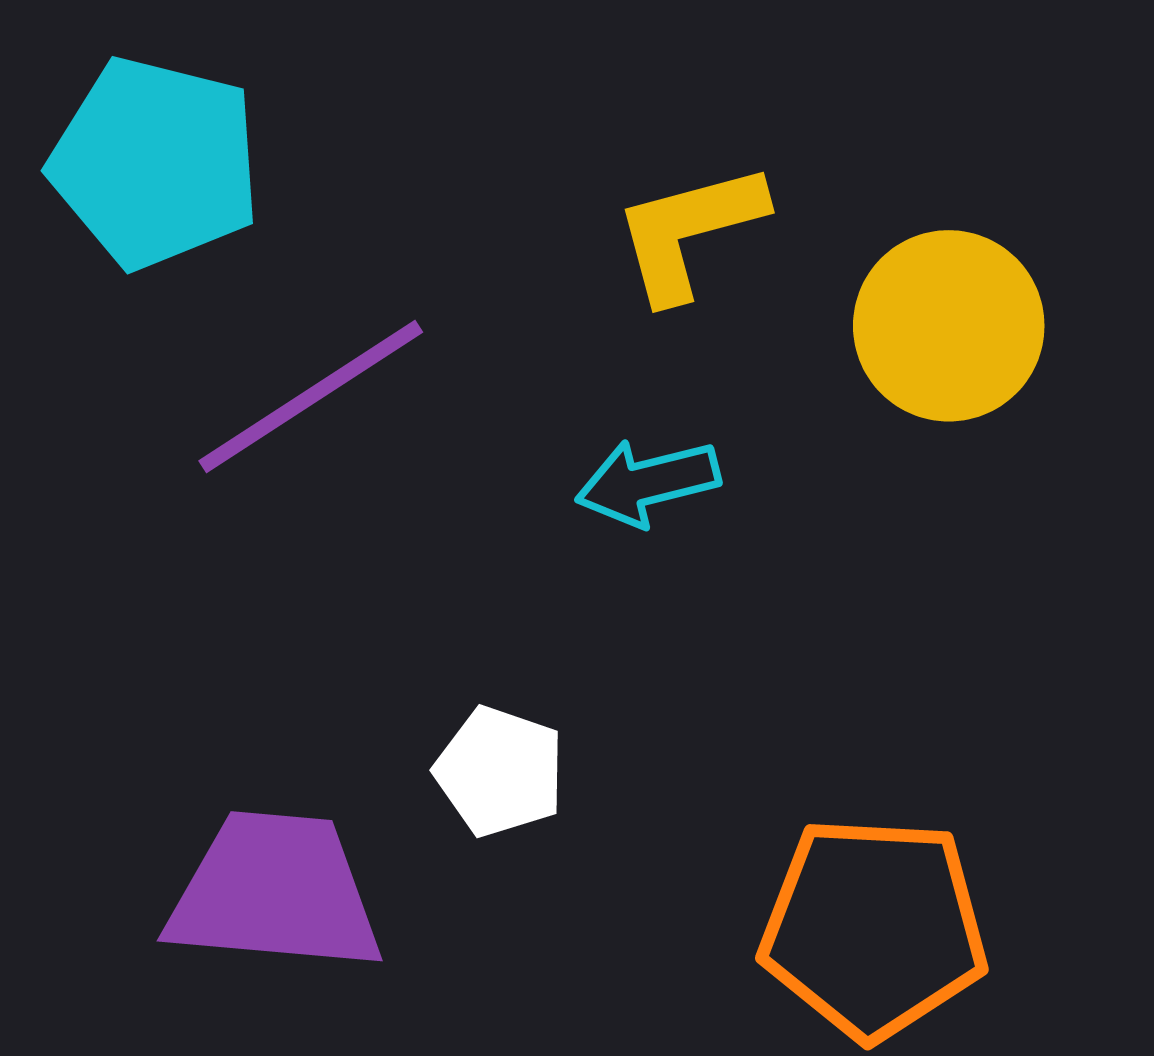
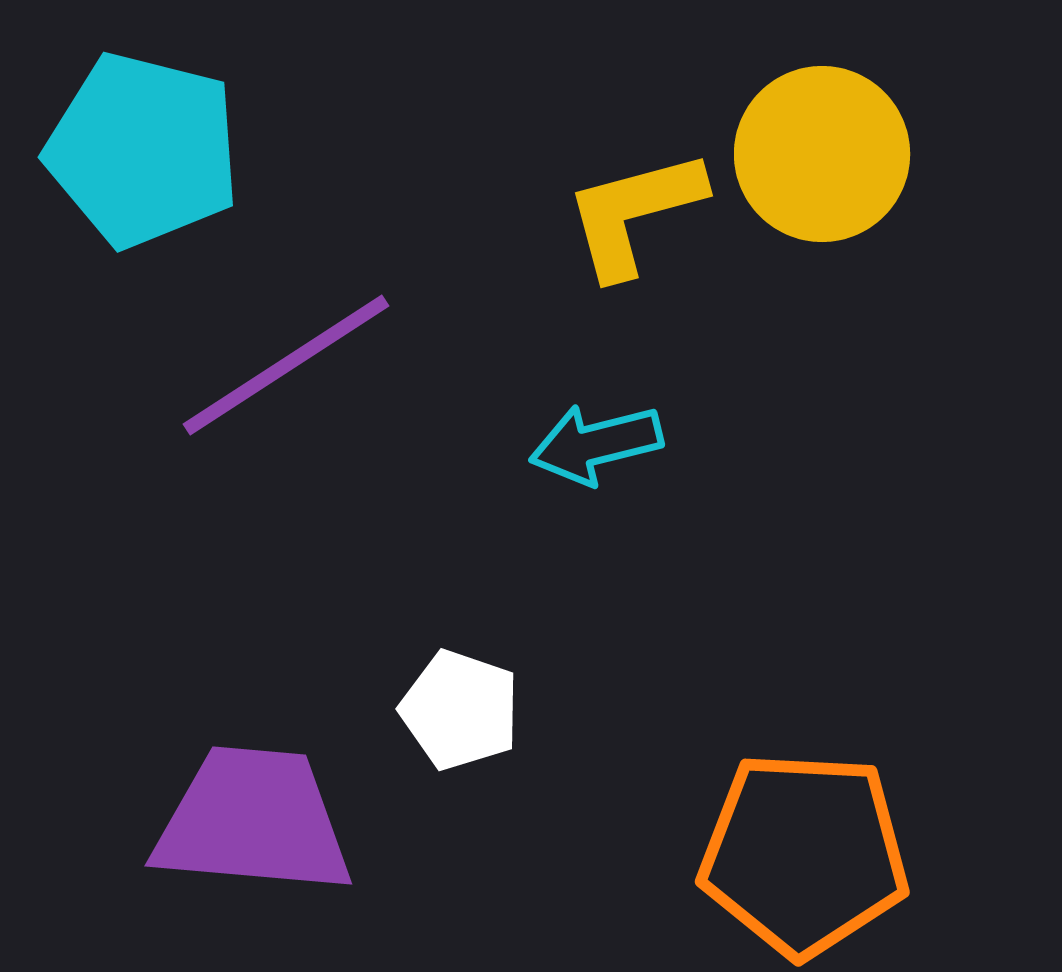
yellow circle: (949, 326) -> (822, 154), moved

